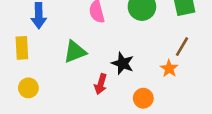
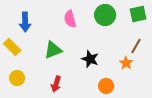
yellow rectangle: (22, 48) -> (12, 47), turned -42
red arrow: (101, 84) -> (56, 84), moved

